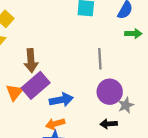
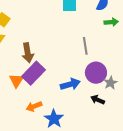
blue arrow: (61, 100) -> (70, 84), moved
orange arrow: (55, 124) -> (34, 106), moved
black arrow: (109, 124) -> (98, 100), turned 32

